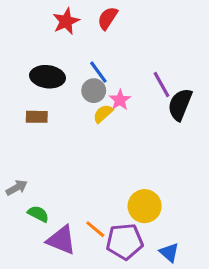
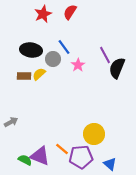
gray circle: (94, 91) -> (53, 59), moved
yellow semicircle: (103, 114) -> (39, 74), moved
green semicircle: (38, 214) -> (25, 160), moved

